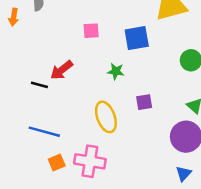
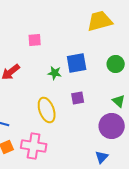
blue square: (137, 38) -> (77, 63), moved
blue triangle: (184, 174) -> (102, 157), moved

